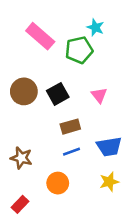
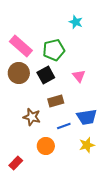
pink rectangle: (40, 36) -> (21, 46), moved
green pentagon: (79, 50) -> (54, 50), moved
blue line: (72, 152) -> (64, 126), moved
brown star: (21, 158) -> (32, 117), moved

